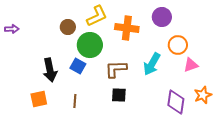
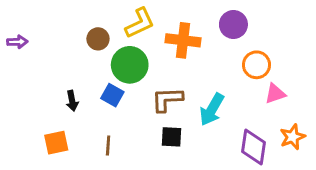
cyan arrow: (152, 64) -> (212, 109), moved
black arrow: (50, 70) -> (72, 101), size x0.6

